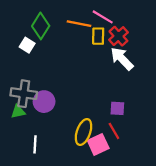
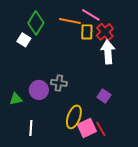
white arrow: (122, 59) -> (108, 52), turned 40
gray cross: (24, 94) -> (59, 83), moved, size x0.7
purple square: (117, 108) -> (104, 96), turned 32
red line: (114, 131) -> (101, 129), moved

